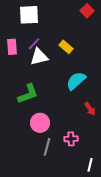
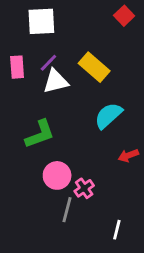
yellow rectangle: (66, 47) -> (94, 67), size x1.5
red arrow: (90, 109) -> (128, 156), turned 104
pink cross: (71, 139) -> (84, 188), moved, turned -32
white line: (90, 165) -> (117, 230), moved

